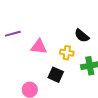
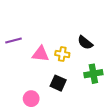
yellow cross: (67, 53) -> (62, 54), moved

